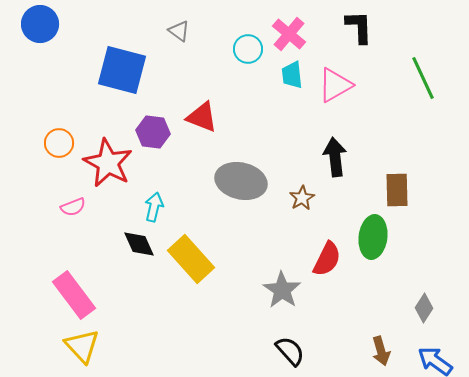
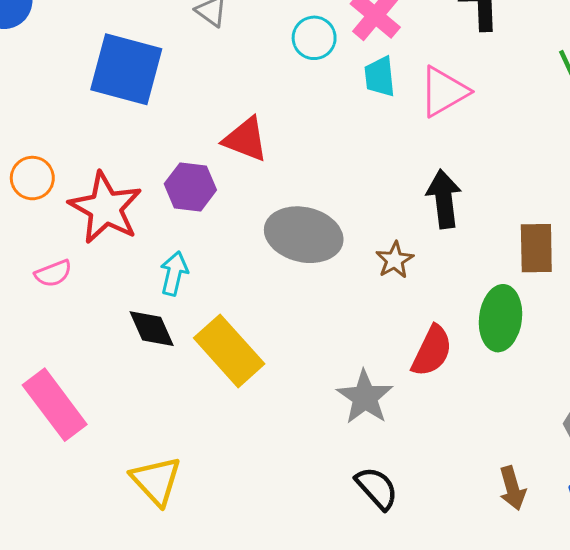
purple hexagon: (153, 132) -> (190, 187), moved
yellow triangle: (82, 346) -> (156, 481), moved

